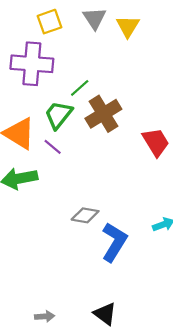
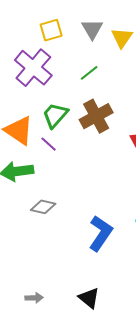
purple cross: (32, 64) -> (33, 68), turned 33
green line: (80, 88) -> (89, 73), moved
gray diamond: (85, 215) -> (43, 207), moved

